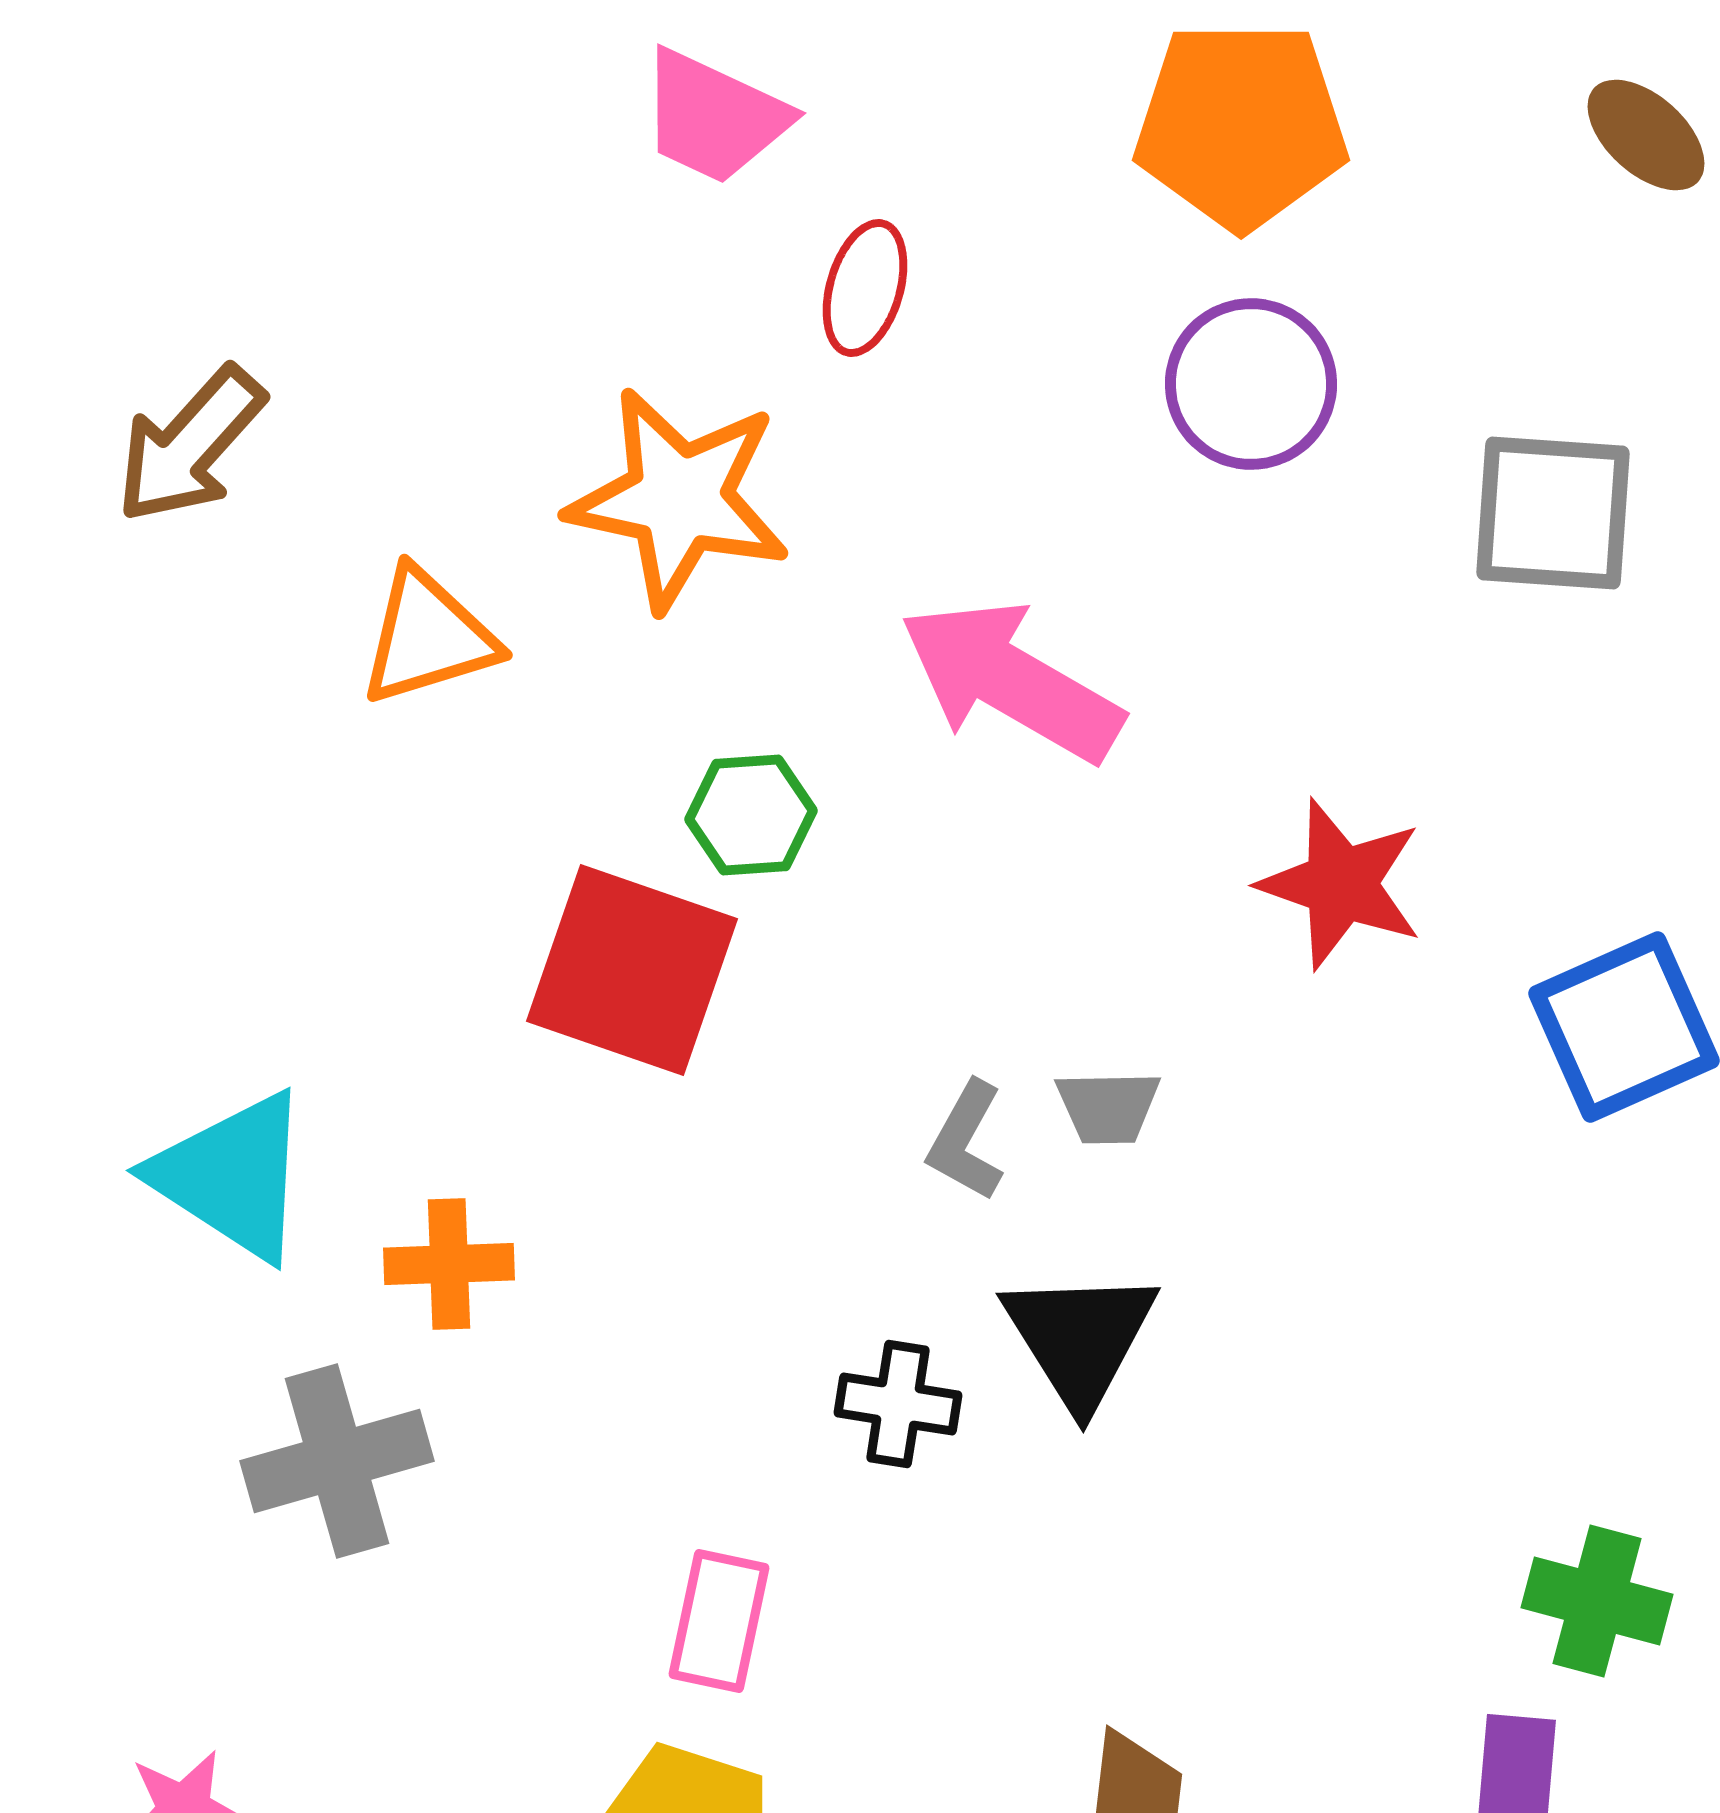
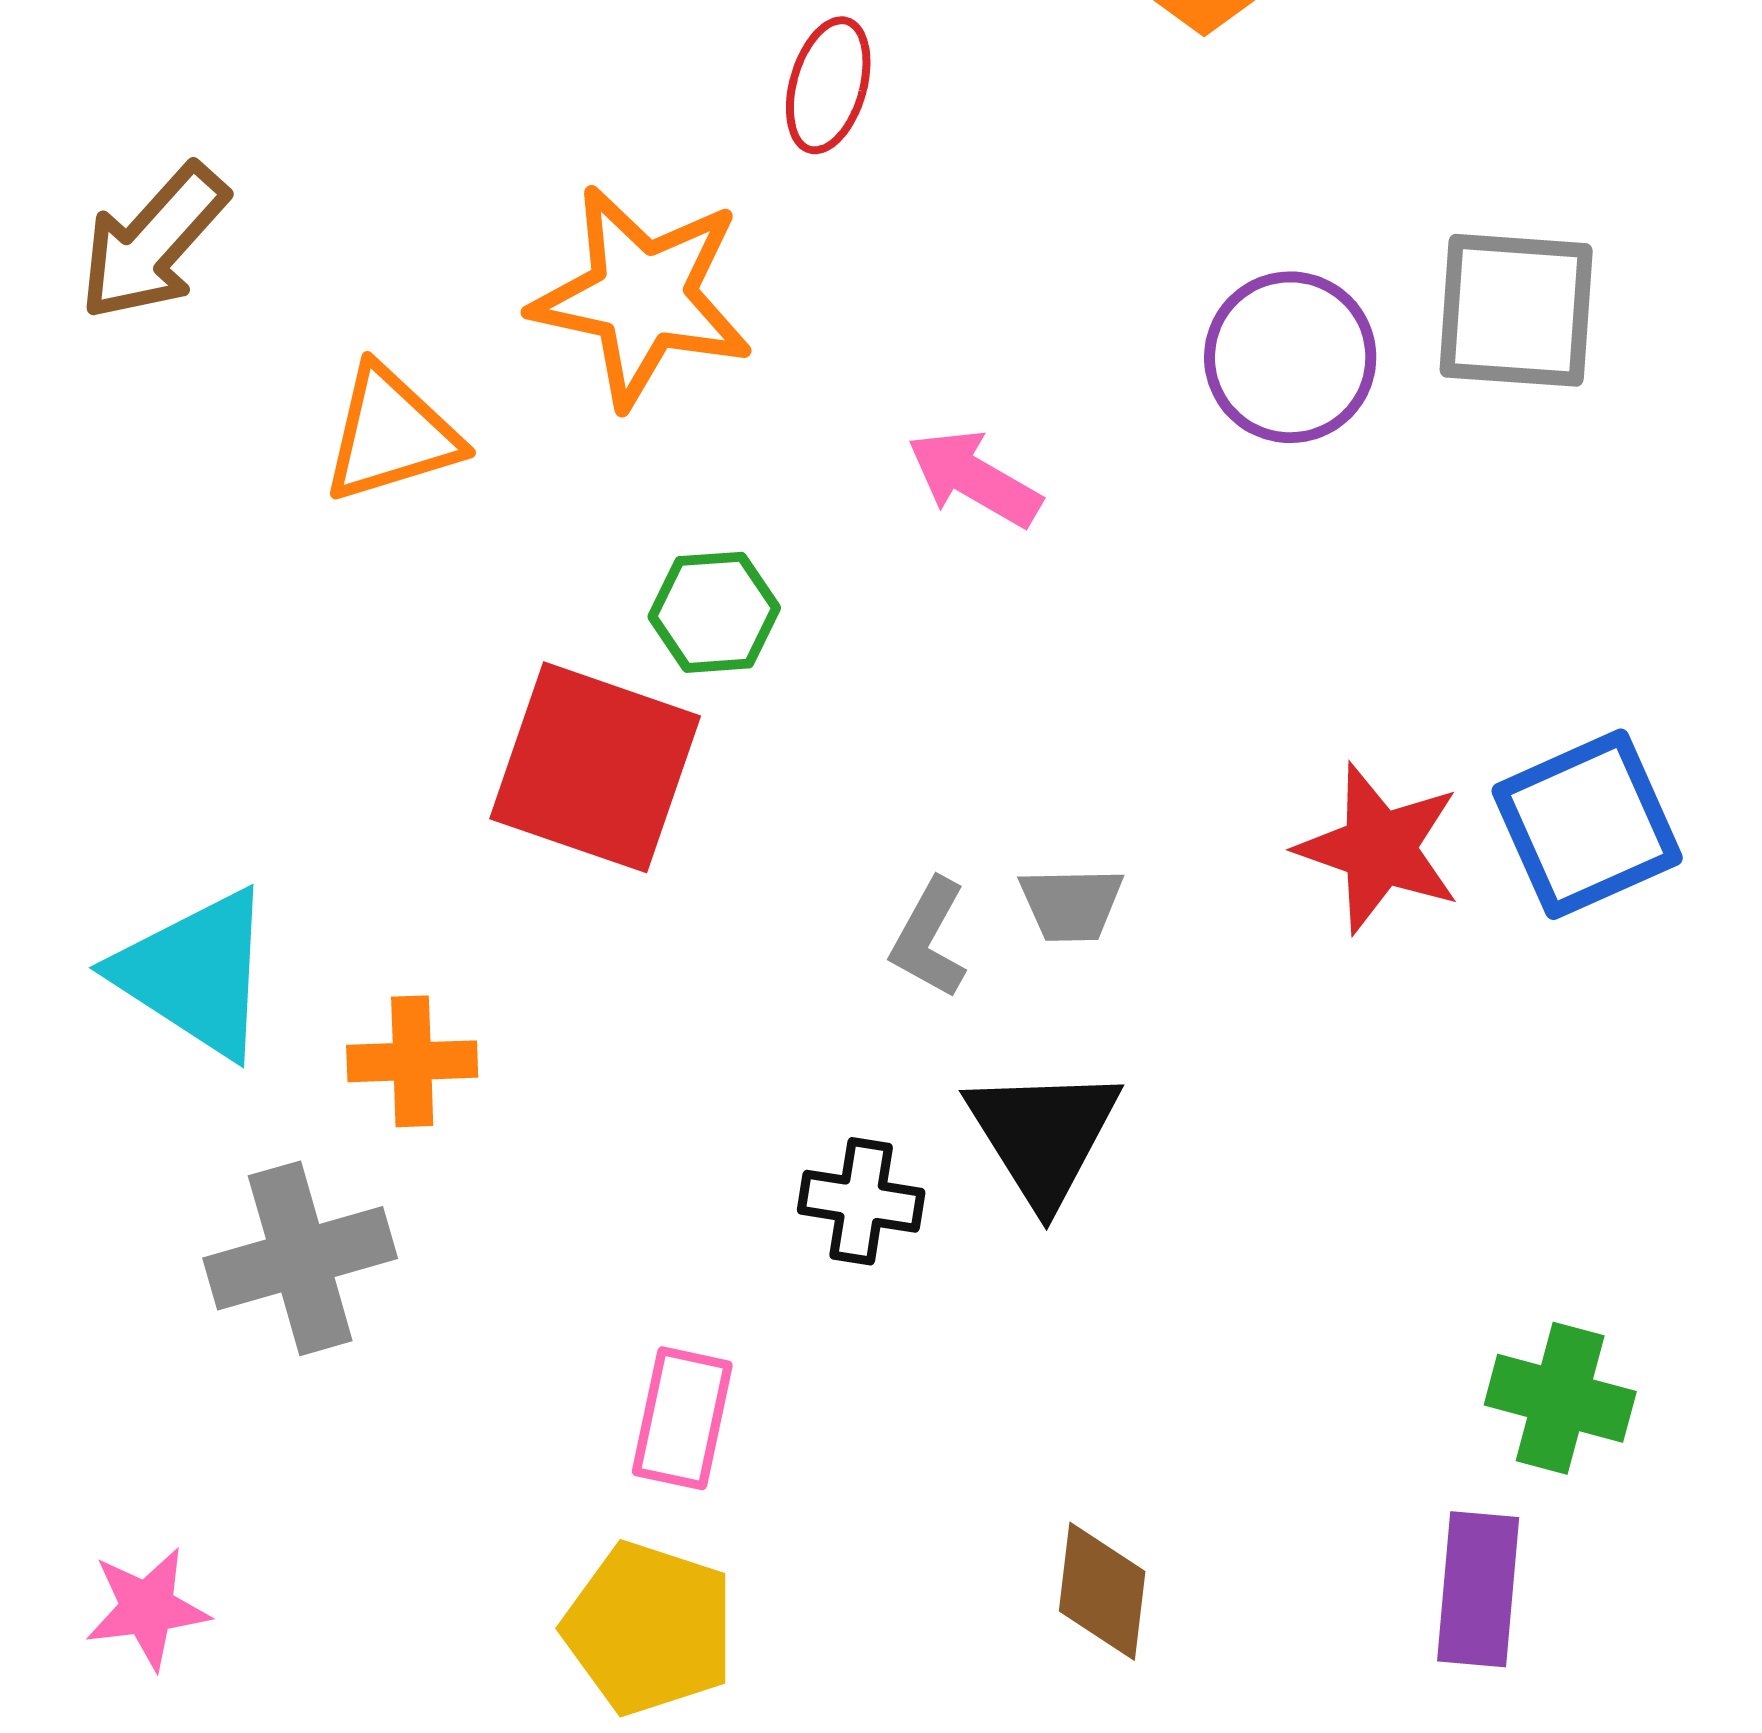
purple circle: (1251, 384) -> (1290, 357), moved
pink arrow: (1011, 681) -> (974, 478), size x0.6
red star: (1341, 884) -> (1379, 848), moved

